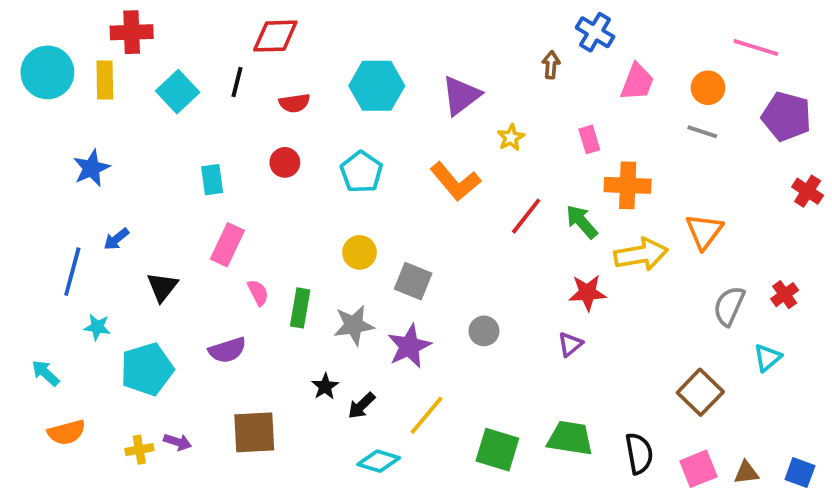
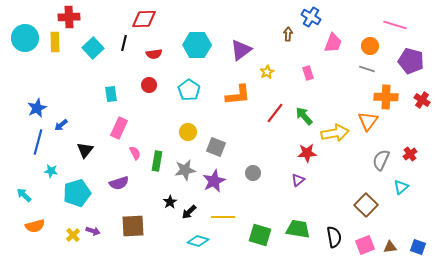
blue star: (91, 168) -> (37, 108), moved
orange L-shape: (455, 182) -> (238, 95), turned -56
orange cross: (628, 185) -> (386, 97), moved
yellow line: (427, 415) -> (223, 217), turned 50
yellow cross: (139, 450) -> (73, 235), turned -32

